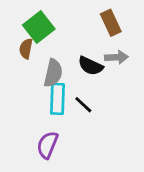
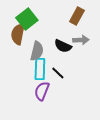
brown rectangle: (111, 23) -> (77, 16), turned 54
brown semicircle: (26, 49) -> (18, 34), size x1.5
purple semicircle: (47, 145) -> (42, 91), moved

